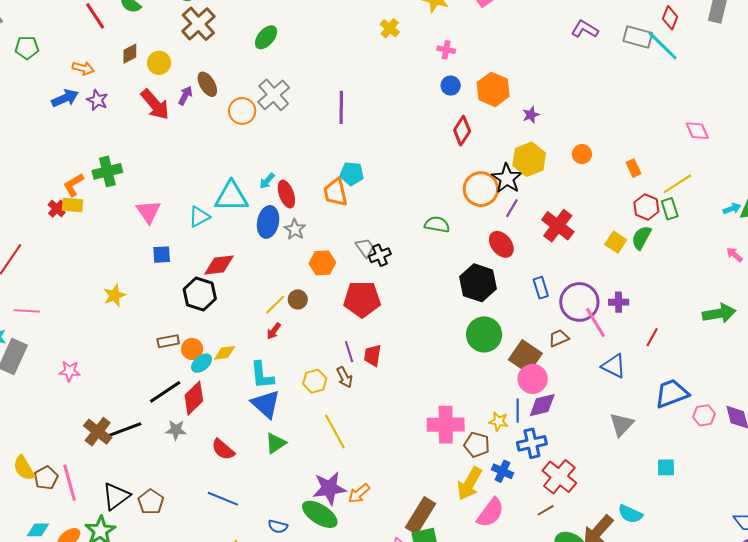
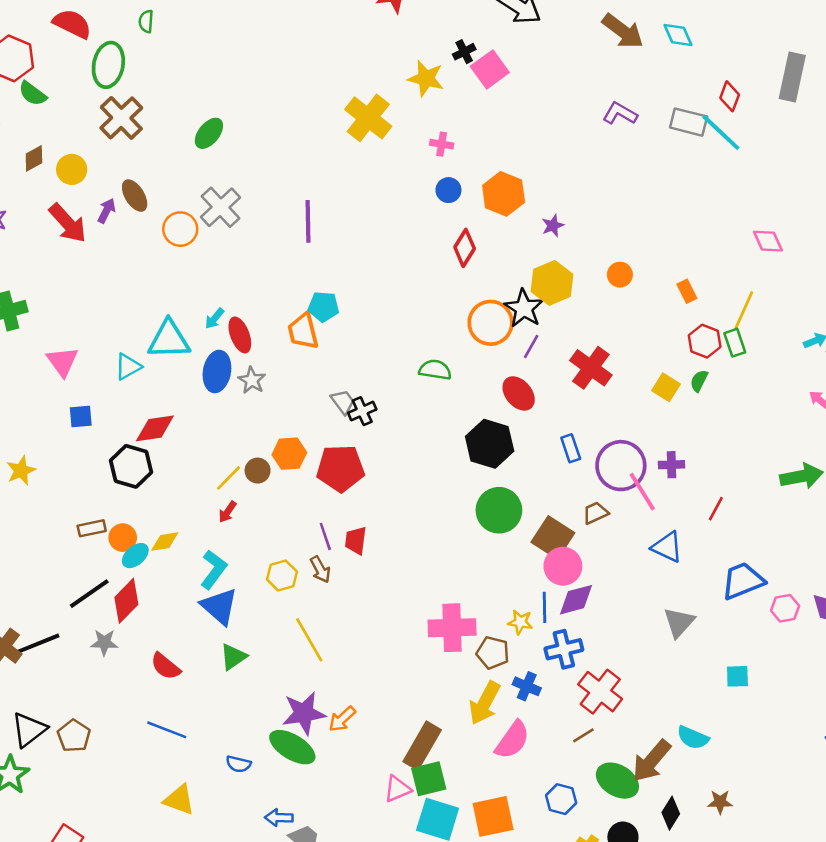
yellow cross: (390, 28) -> (368, 118), size x1.8
yellow line: (677, 184) -> (744, 310), turned -32
green semicircle: (641, 238) -> (699, 381), size x0.7
orange hexagon: (322, 263) -> (289, 454), moved
cyan L-shape: (262, 375) -> (214, 569), turned -136

